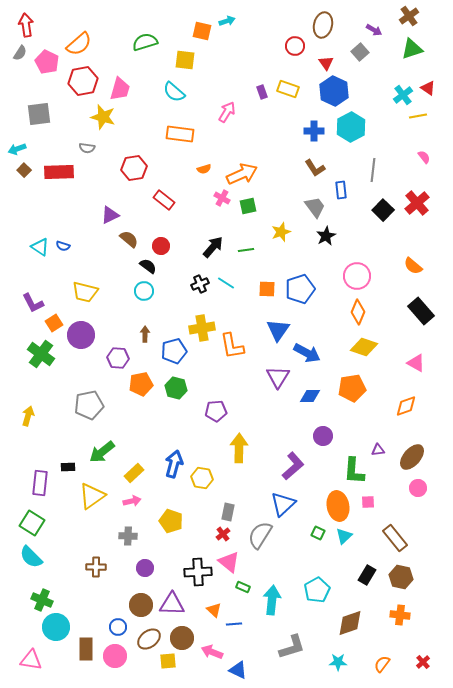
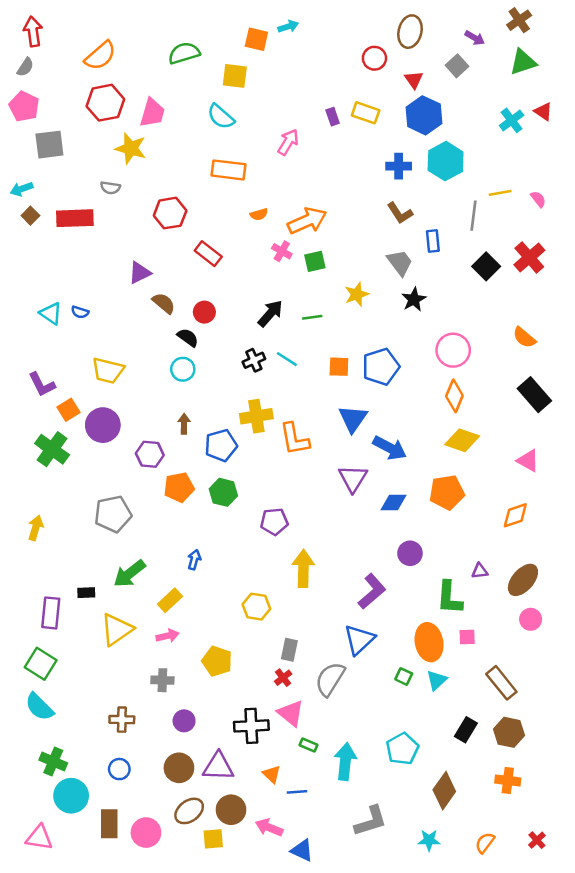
pink pentagon: (47, 62) -> (24, 106), moved
yellow line: (418, 116) -> (500, 193), moved
blue arrow: (174, 464) -> (194, 560), moved, size x0.6
brown diamond: (350, 623) -> (444, 791), turned -36
blue circle: (118, 627) -> (119, 769), moved

